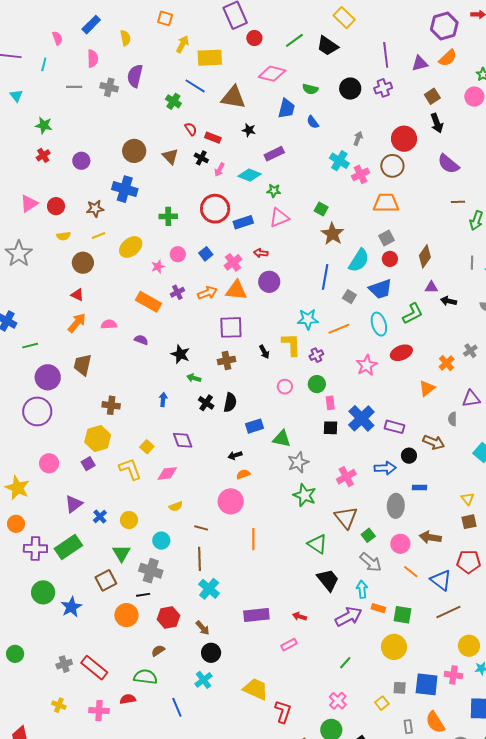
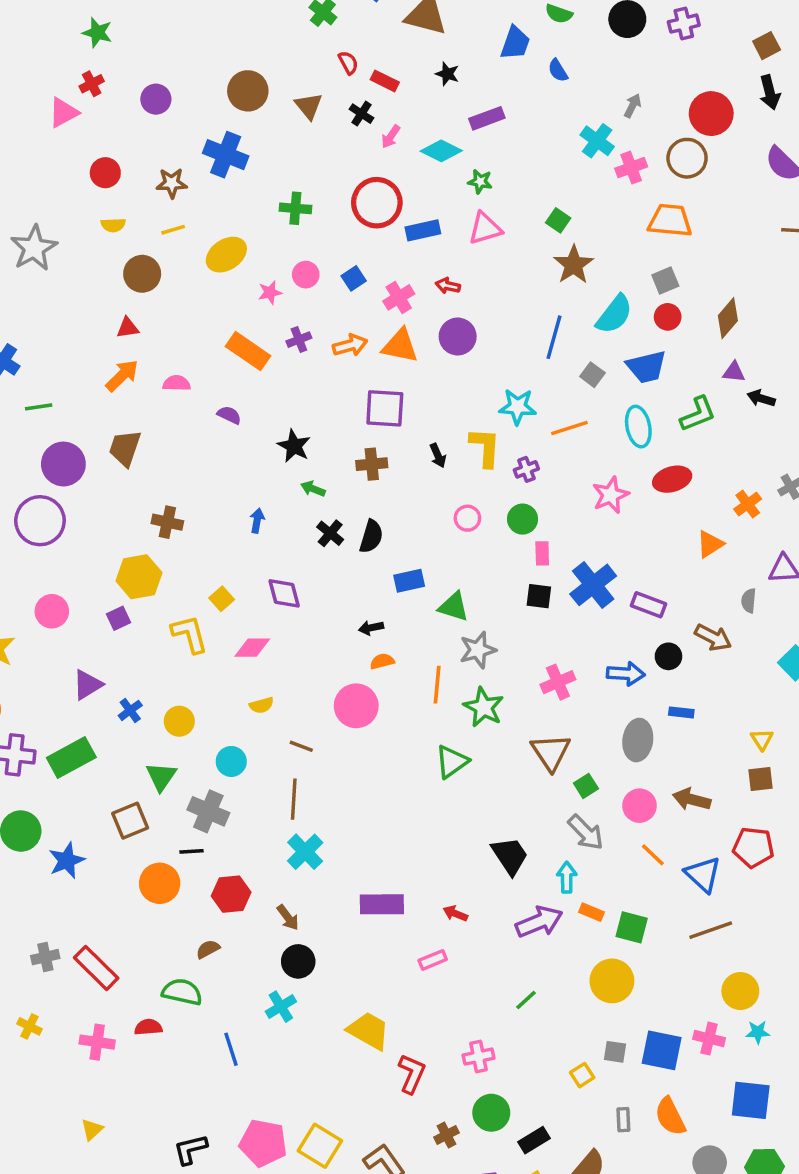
pink triangle: (29, 204) -> (64, 113), moved
red triangle: (77, 295) -> (128, 328), turned -40
orange line: (253, 539) -> (437, 685), moved
green triangle: (317, 544) -> (452, 762), moved, turned 45
pink cross: (338, 701) -> (478, 1057), moved, turned 30

